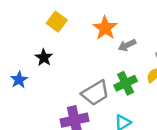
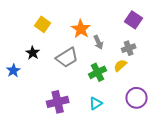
gray arrow: (127, 45) -> (98, 42), turned -88
gray trapezoid: (95, 93) -> (67, 57), moved

